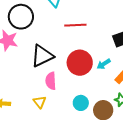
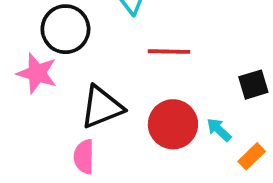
cyan arrow: (104, 64) -> (219, 130), turned 72
pink semicircle: (51, 81) -> (84, 157), moved

